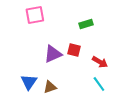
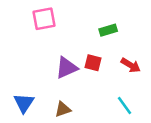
red arrow: (100, 62) -> (131, 65), moved
blue triangle: (29, 82) -> (24, 103), moved

